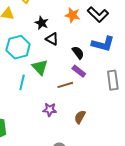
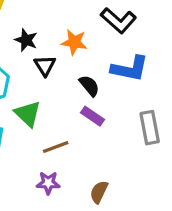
orange star: (72, 15) -> (74, 42), moved
black triangle: (52, 39) -> (45, 66), turned 32
brown line: (65, 85) -> (56, 147), moved

